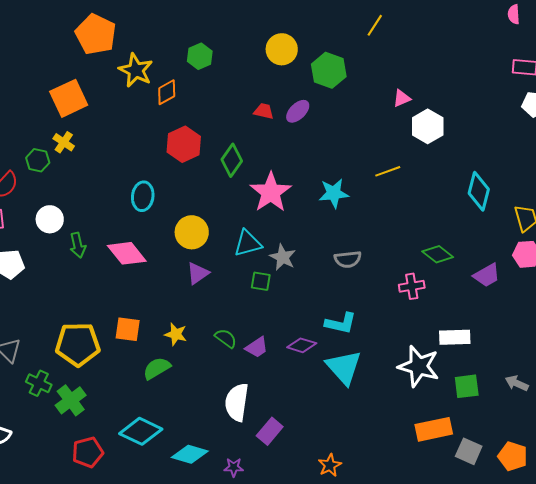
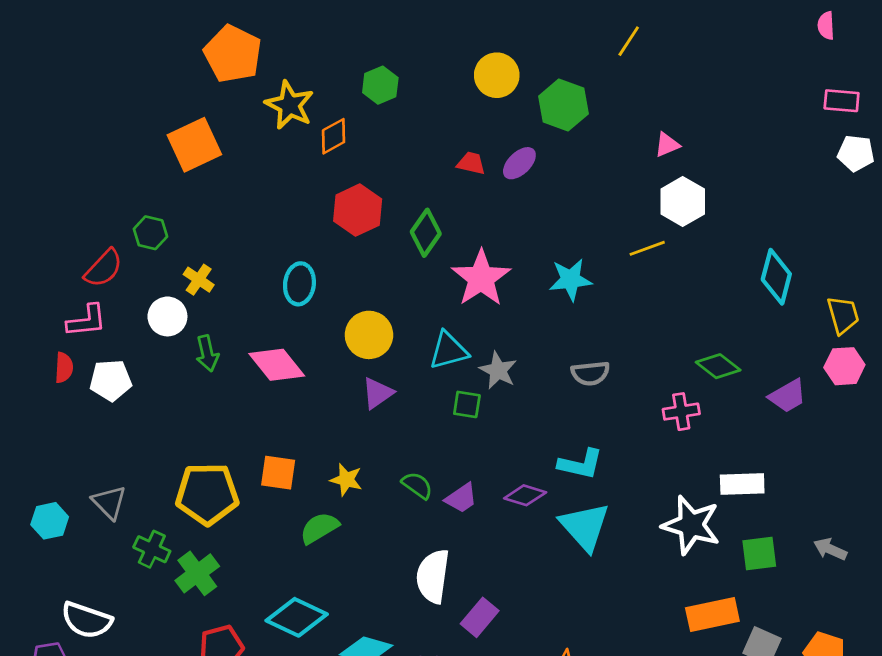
white hexagon: (428, 126) -> (683, 202), moved
yellow cross: (64, 142) -> (199, 280), moved

